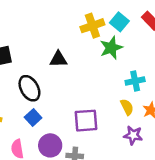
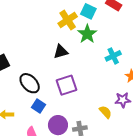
black triangle: (58, 59) -> (61, 52), moved
yellow semicircle: (127, 107) -> (105, 112), moved
purple square: (86, 121) -> (66, 85), moved

